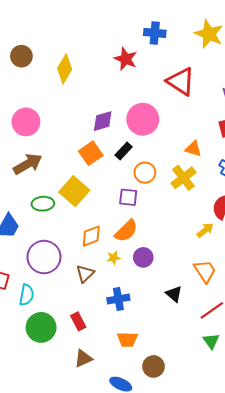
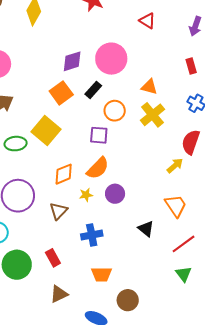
red triangle: (181, 81) -> (147, 21), size x0.6
orange triangle: (193, 149) -> (149, 87), moved

